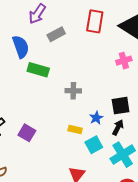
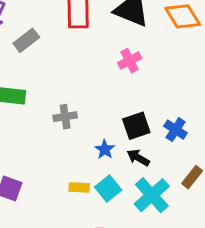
black arrow: (118, 127) -> (138, 158), turned -77
yellow rectangle: (75, 130) -> (79, 187), moved

